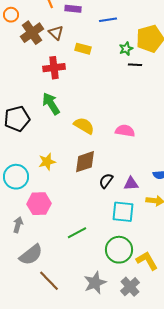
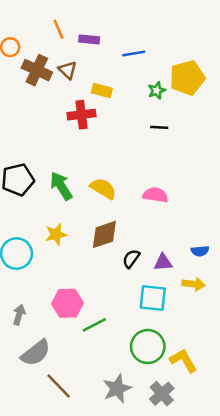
brown cross: (32, 33) -> (37, 70), turned -30
black line: (135, 65) -> (159, 127), moved
red cross: (54, 68) -> (81, 115), moved
green arrow: (51, 104) -> (61, 186), moved
pink hexagon: (39, 204) -> (67, 303), moved

